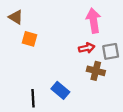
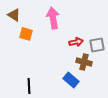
pink arrow: (93, 21) -> (53, 18), moved
blue rectangle: (60, 90) -> (71, 80), moved

